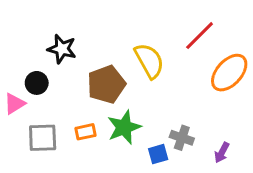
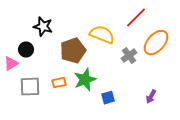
yellow semicircle: (149, 61) -> (102, 35), turned -40
gray cross: (182, 138) -> (129, 56), moved, turned 35

